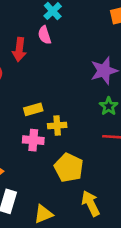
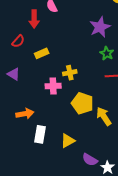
yellow rectangle: (33, 109) -> (42, 53), moved
yellow arrow: (91, 203) -> (104, 116), moved

